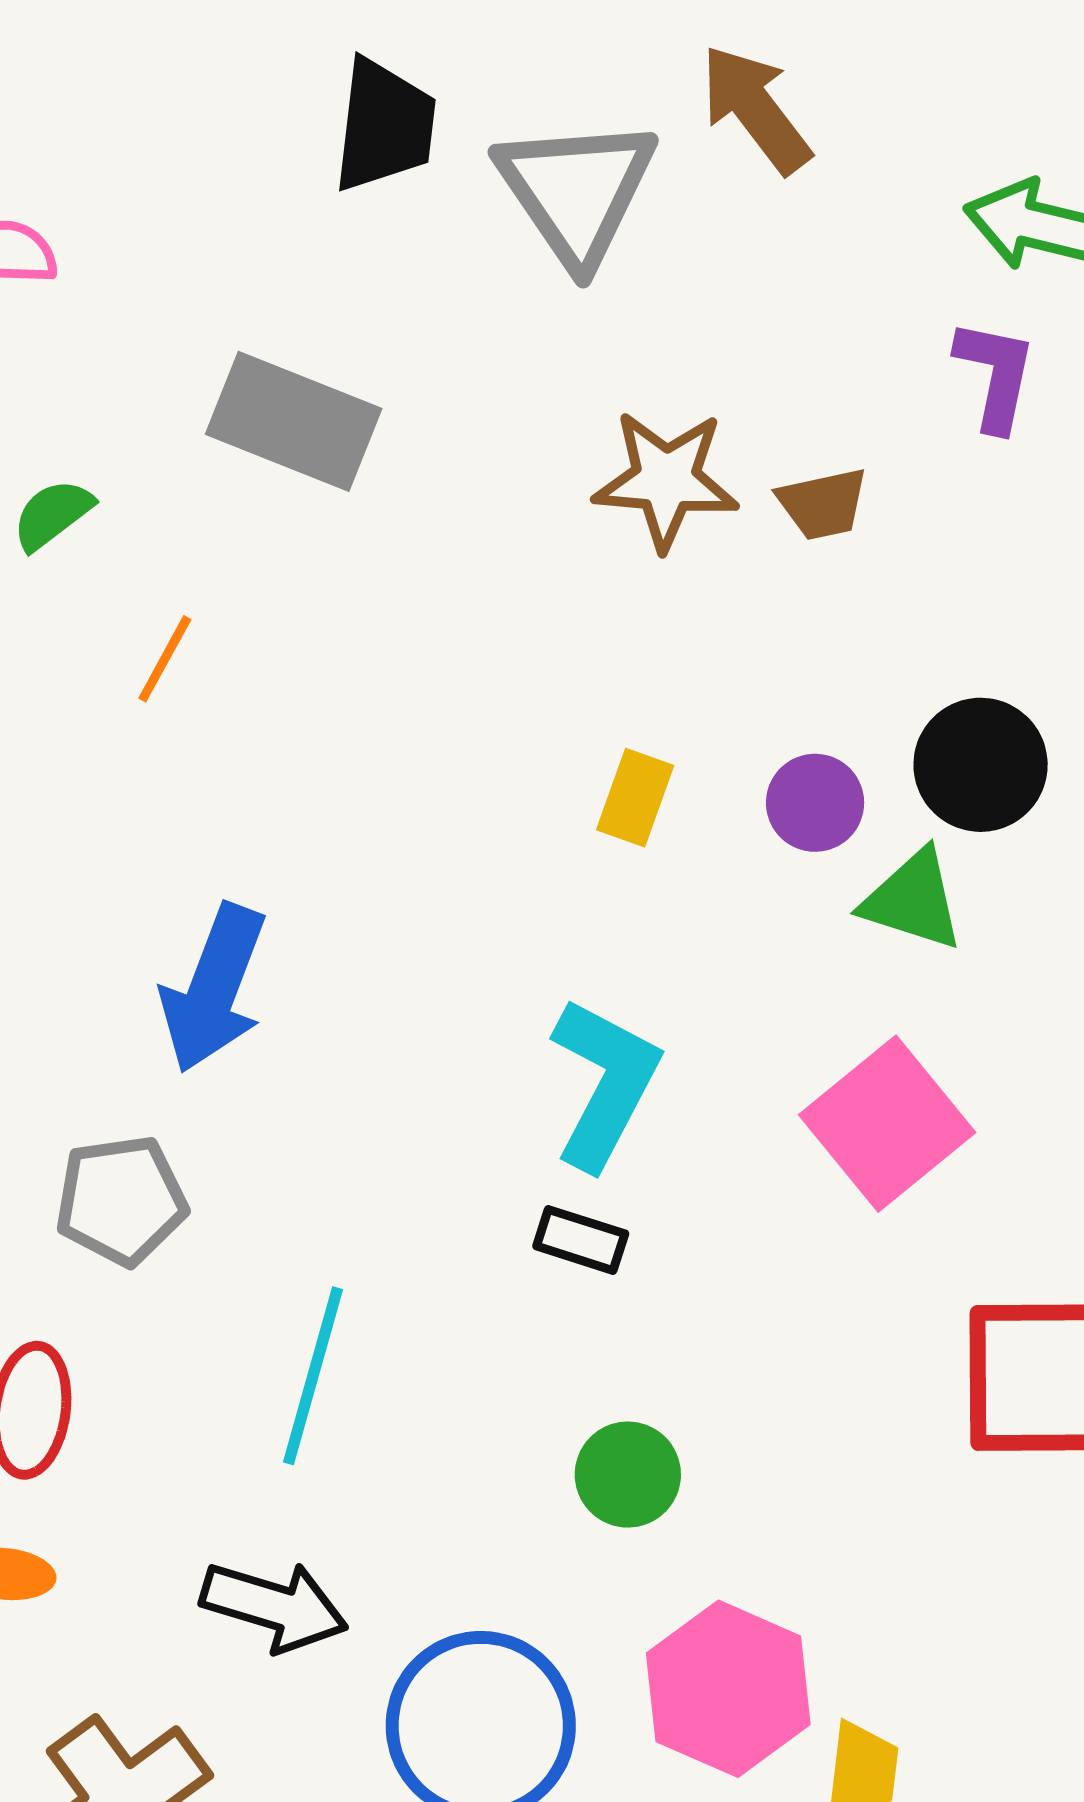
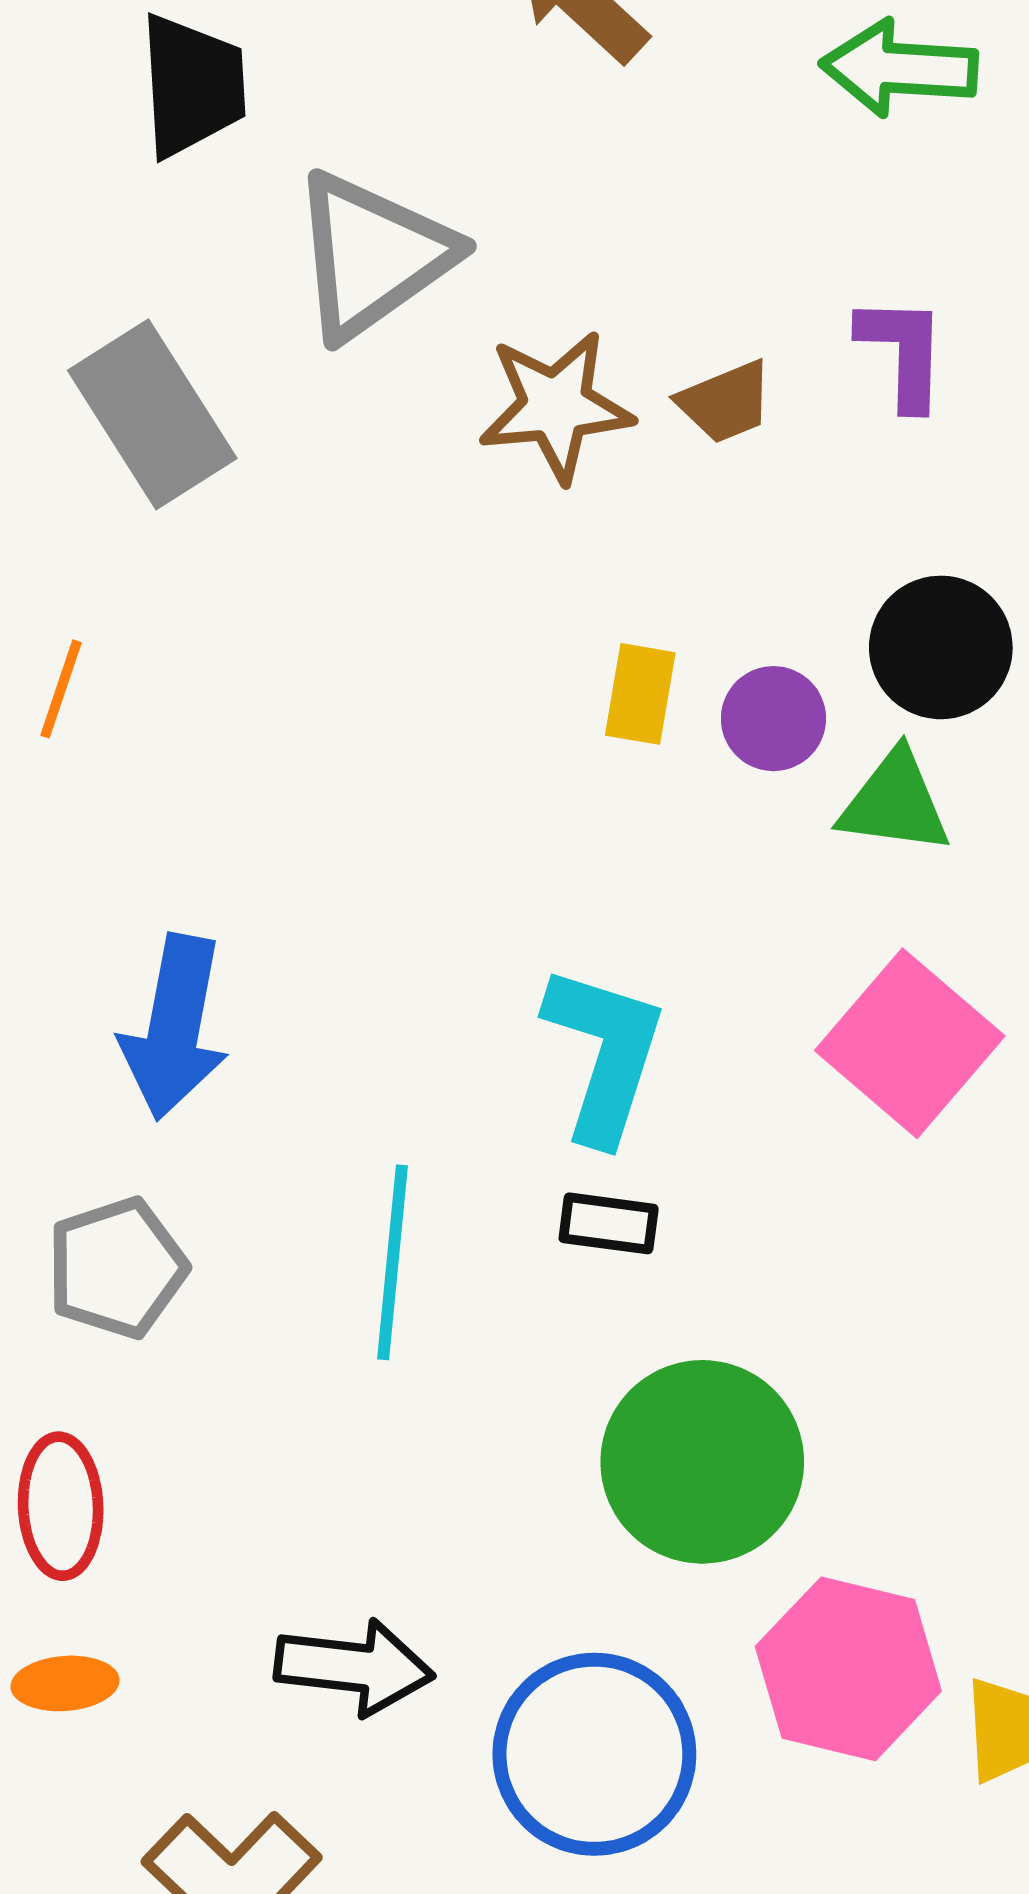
gray triangle: (577, 191) -> (372, 255), moved, turned 39
purple L-shape: (995, 375) -> (903, 352), moved
gray rectangle: (294, 421) -> (152, 414), turned 46
yellow rectangle: (635, 798) -> (640, 694), moved
cyan line: (313, 1376) -> (392, 1262), moved
green circle: (628, 1475) -> (702, 1462), size x1.8

